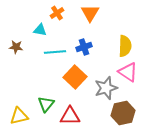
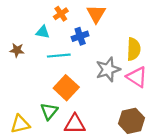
blue cross: (84, 47) -> (80, 36), moved
orange square: (75, 77) -> (66, 88), moved
gray star: (106, 88) -> (108, 69), moved

